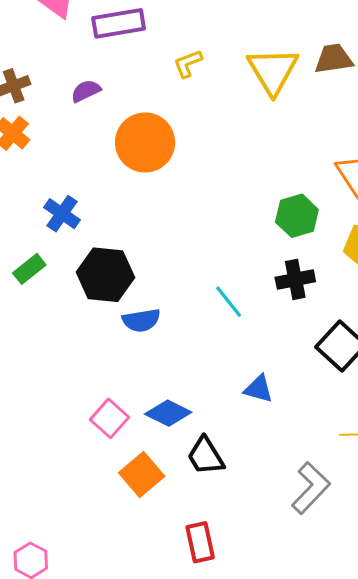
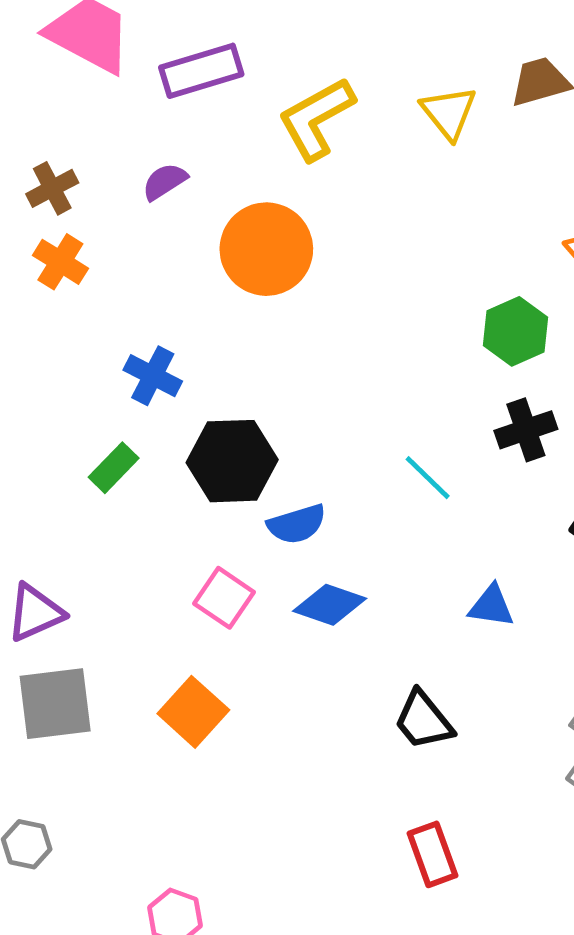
yellow L-shape: (188, 64) -> (316, 119), size x1.8
yellow triangle: (273, 71) -> (449, 113), size x0.7
blue diamond: (168, 413) -> (330, 605), moved
pink square: (110, 418) -> (224, 598), moved
orange square: (142, 475) -> (193, 712), moved

